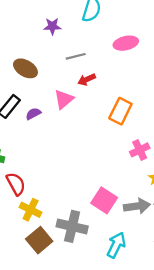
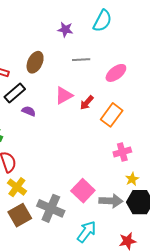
pink ellipse: (126, 43) -> (116, 73), moved, turned -35
brown ellipse: (25, 68) -> (35, 62), turned 75
red arrow: (87, 79) -> (87, 103), moved, turned -35
purple semicircle: (33, 114) -> (29, 111), moved, turned 40

